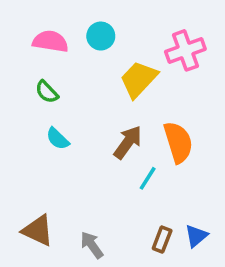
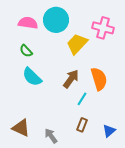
cyan circle: (101, 36) -> (56, 20), size x1.6
pink cross: (185, 50) -> (103, 28), turned 35
cyan semicircle: (58, 139) -> (32, 77), size x1.5
brown rectangle: (162, 240) -> (82, 125), moved

